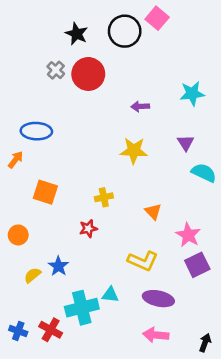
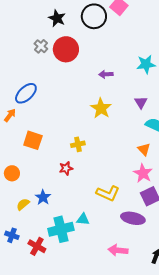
blue ellipse: (36, 131) -> (26, 93), turned -45
yellow star: (134, 151) -> (101, 108), turned 30
orange triangle: (153, 212) -> (144, 149), moved
purple ellipse: (158, 299) -> (133, 218), moved
blue cross: (18, 331) -> (12, 235), moved

